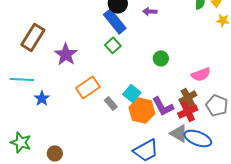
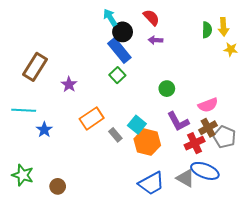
purple star: (66, 54) -> (69, 84), size x0.7
brown cross: (188, 97) -> (208, 128), moved
purple L-shape: (163, 106) -> (178, 122), moved
gray triangle: (179, 133) -> (185, 178), moved

